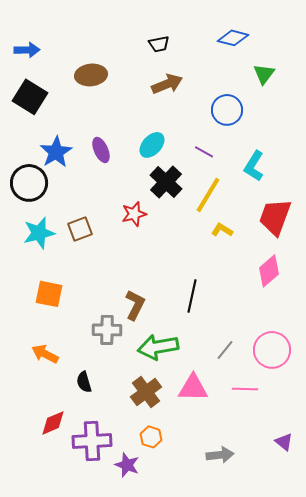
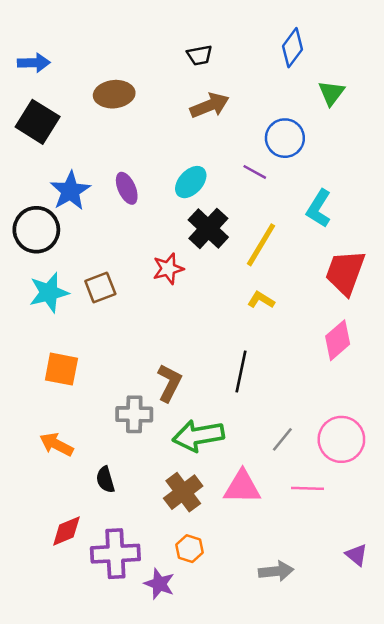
blue diamond: (233, 38) -> (292, 48), turned -68
purple line: (204, 152) -> (255, 172), moved
yellow L-shape: (222, 230) -> (261, 300), moved

